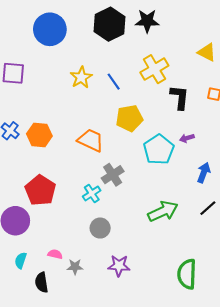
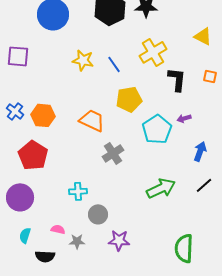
yellow star: (81, 77) -> (83, 60), turned -30
red pentagon: (40, 190) -> (33, 155), moved
cyan cross: (92, 194) -> (78, 191), moved, turned 30
gray circle: (100, 228) -> (98, 214), moved
black semicircle: (42, 282) -> (45, 256), turned -78

